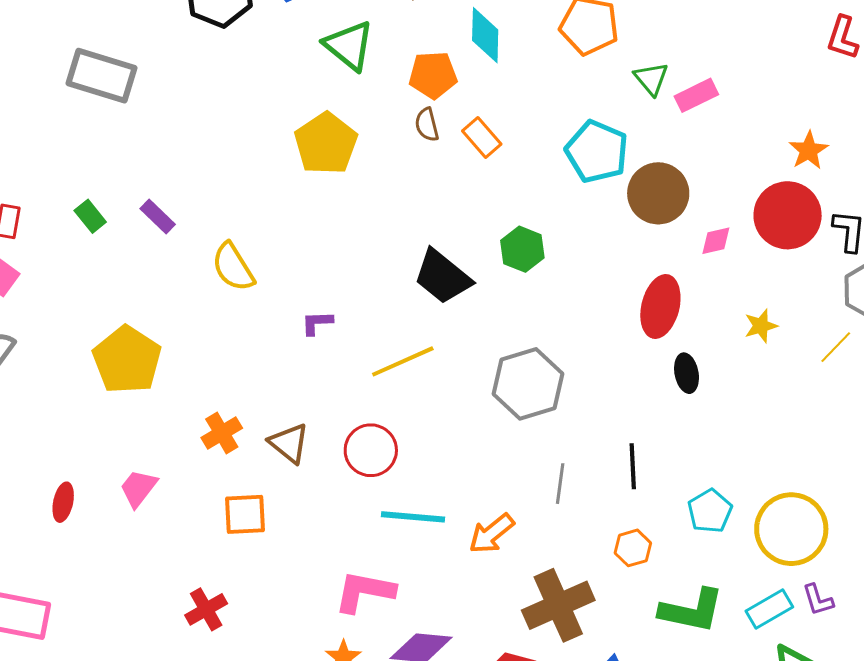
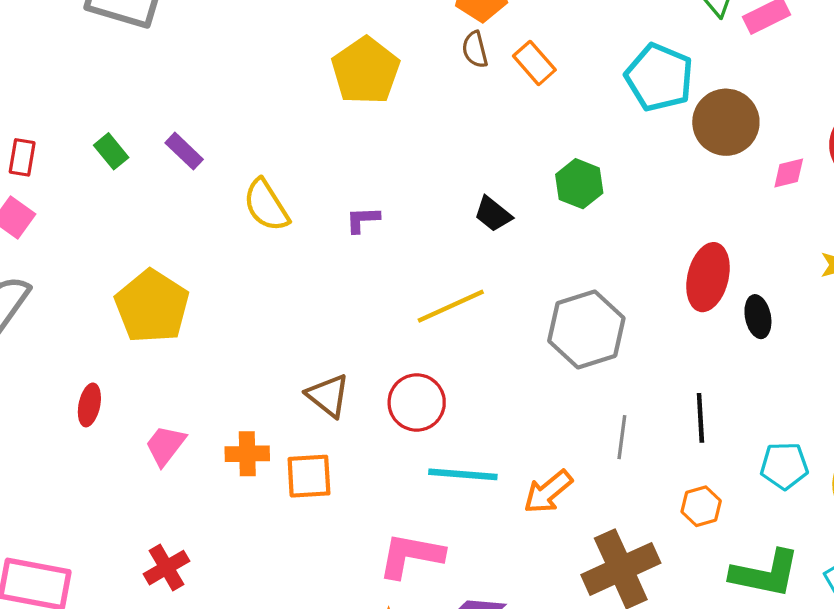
black trapezoid: (442, 277) -> (493, 214), size x0.6
red ellipse: (660, 306) -> (708, 277), moved
purple L-shape: (317, 323) -> (363, 220), moved
orange cross: (222, 433) -> (247, 454), moved, turned 30
red ellipse: (63, 502) -> (89, 405), moved
cyan pentagon: (710, 511) -> (784, 466), turned 30
orange square: (245, 514) -> (309, 476), moved
red cross: (206, 609) -> (166, 568), moved

